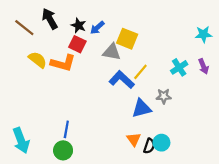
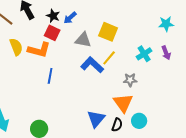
yellow square: (127, 39) -> (108, 32), moved
yellow semicircle: (38, 60) -> (16, 47), turned 30
blue triangle: (142, 108) -> (96, 119), moved, turned -36
blue line: (66, 129) -> (50, 76), moved
orange triangle: (134, 139) -> (123, 103), moved, size x1.5
cyan circle: (161, 143) -> (139, 121), moved

